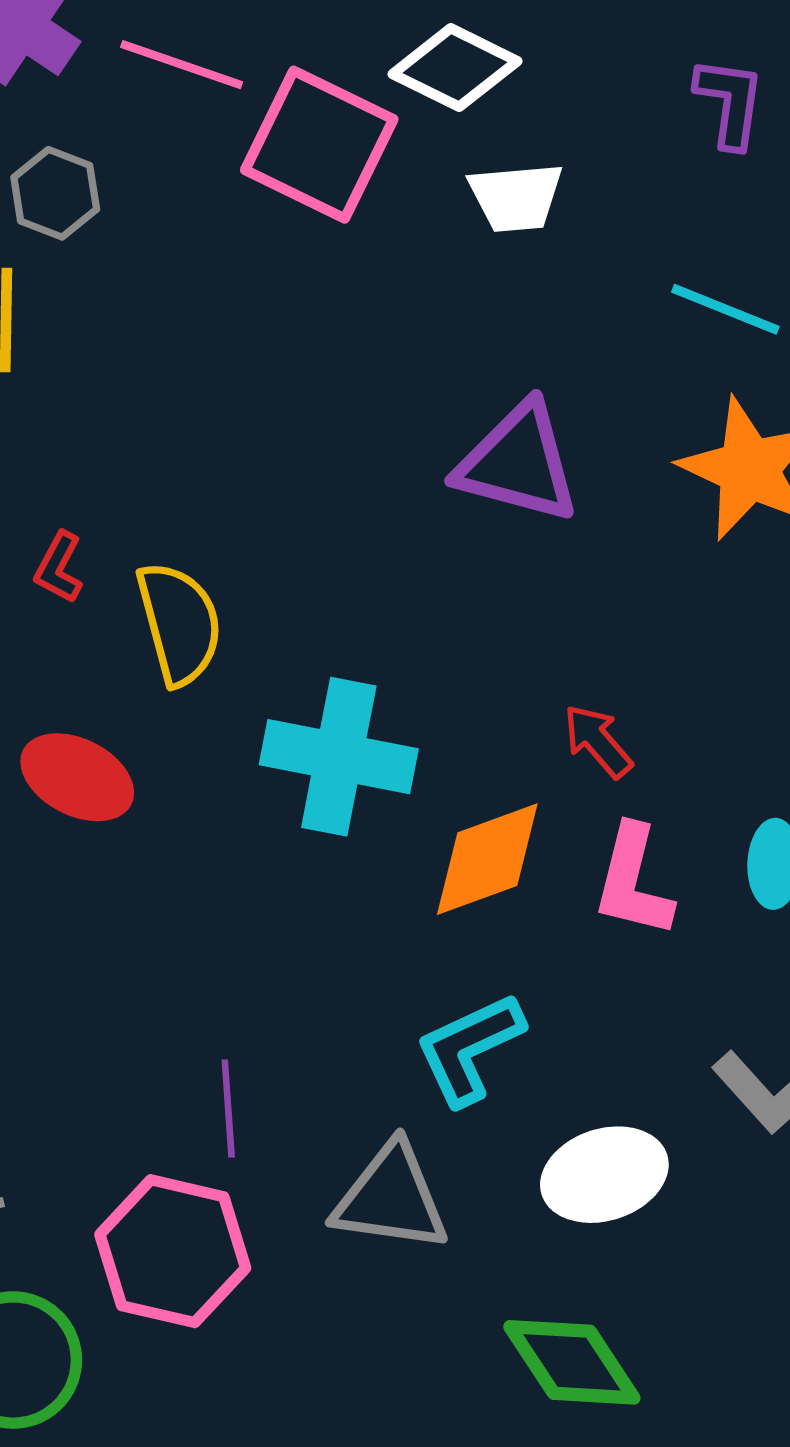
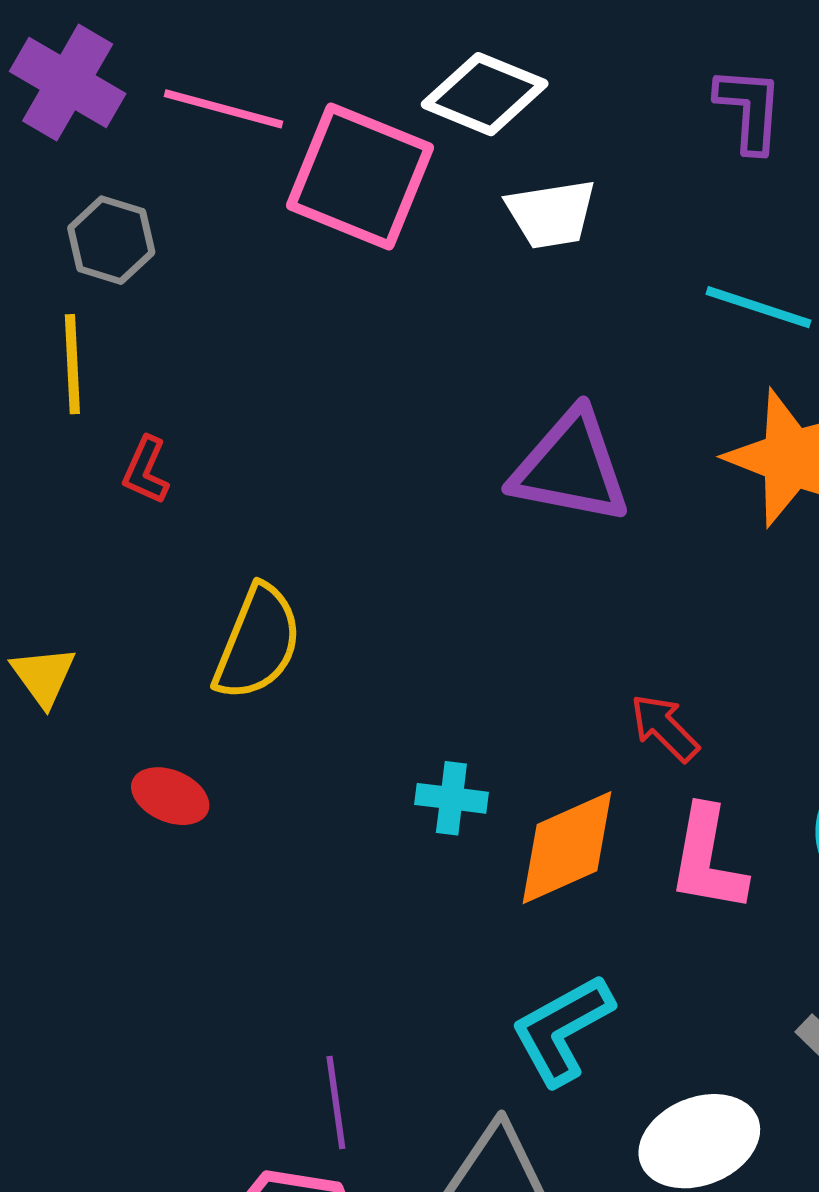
red L-shape: (59, 568) -> (146, 470), moved
yellow semicircle: (179, 623) -> (258, 643), turned 41
cyan cross: (339, 757) -> (451, 798), moved, size x0.5
red ellipse: (77, 777) -> (170, 796), size x0.7

